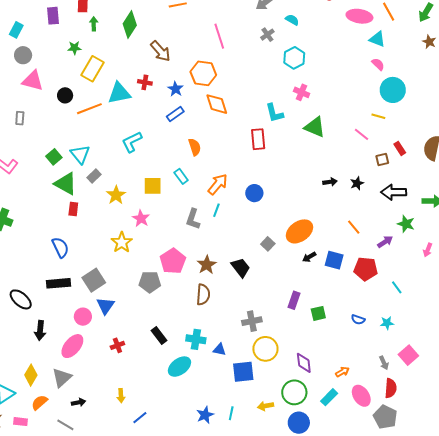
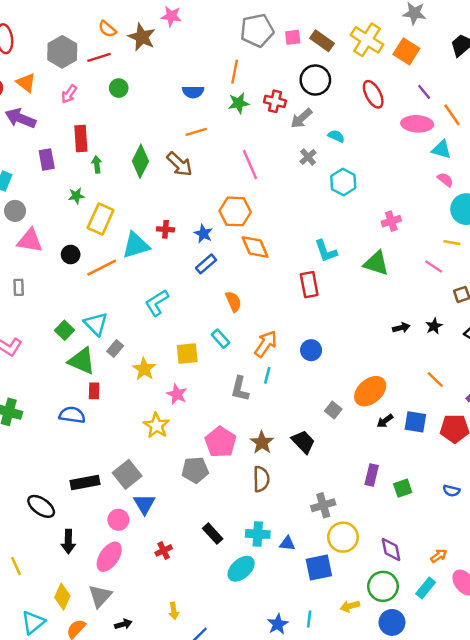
brown arrow: (160, 51) -> (179, 164), moved
pink cross: (302, 92) -> (391, 221), moved, turned -35
blue semicircle: (60, 247) -> (72, 415), moved, turned -50

